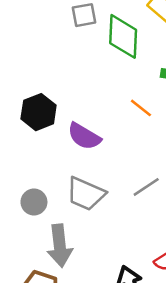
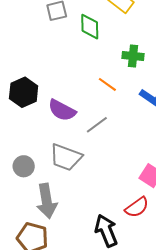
green diamond: (123, 36) -> (90, 27), size x0.7
gray line: (146, 187) -> (97, 125), moved

